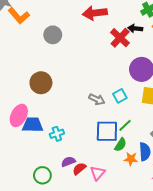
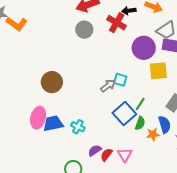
gray circle: (53, 35) -> (84, 30), moved
cyan square: (120, 96) -> (120, 80), moved, turned -32
gray arrow: (97, 99) -> (108, 86), turned -49
blue square: (107, 131) -> (124, 113), turned -30
cyan cross: (57, 134) -> (78, 127), turned -32

